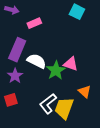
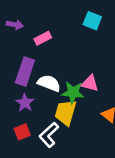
green star: (56, 70) -> (73, 92), turned -30
white L-shape: (48, 104) -> (49, 135), moved
yellow trapezoid: (64, 108) -> (66, 112), moved

